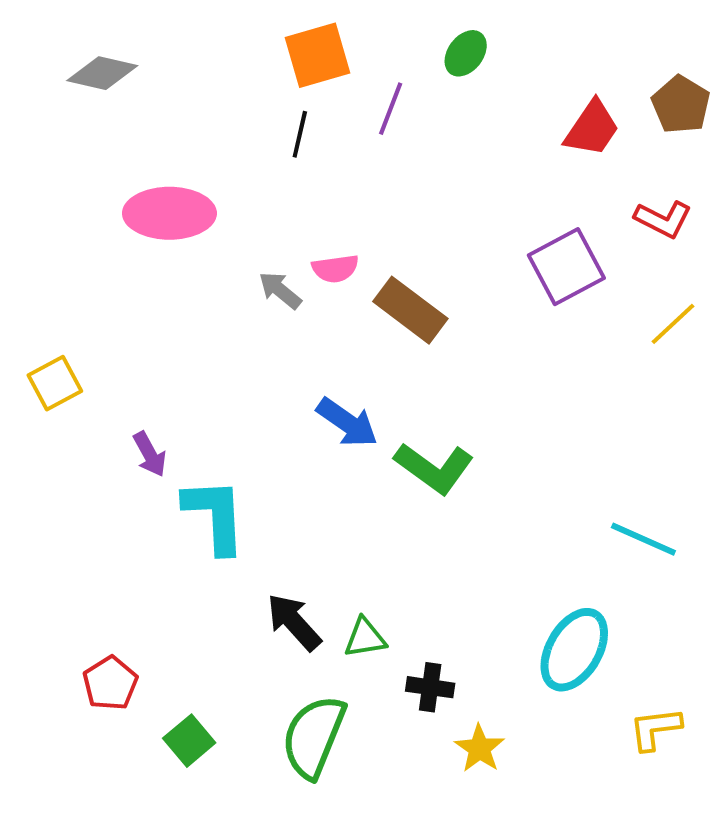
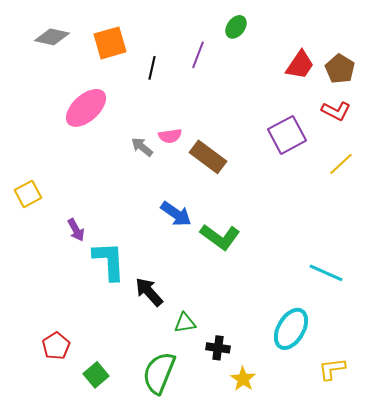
orange square: (318, 55) -> (110, 43), moved
brown pentagon: (681, 105) -> (340, 69), moved
pink ellipse: (169, 213) -> (86, 108), turned -42
black arrow: (294, 622) -> (149, 292), moved

